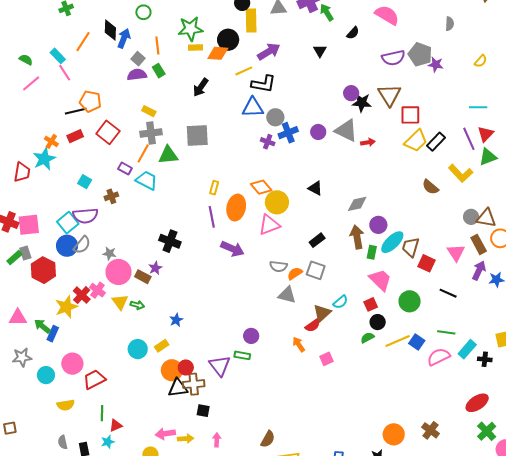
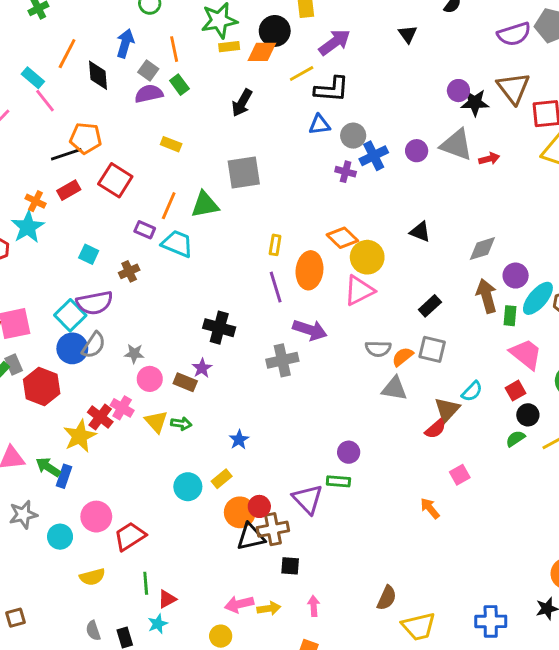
black diamond: (110, 30) -> (98, 75), moved
blue triangle: (253, 107) -> (319, 125), size x0.7
gray cross: (151, 133) -> (282, 360), moved
pink circle: (119, 272) -> (150, 379), size x0.7
orange arrow: (299, 344) -> (430, 508), moved

